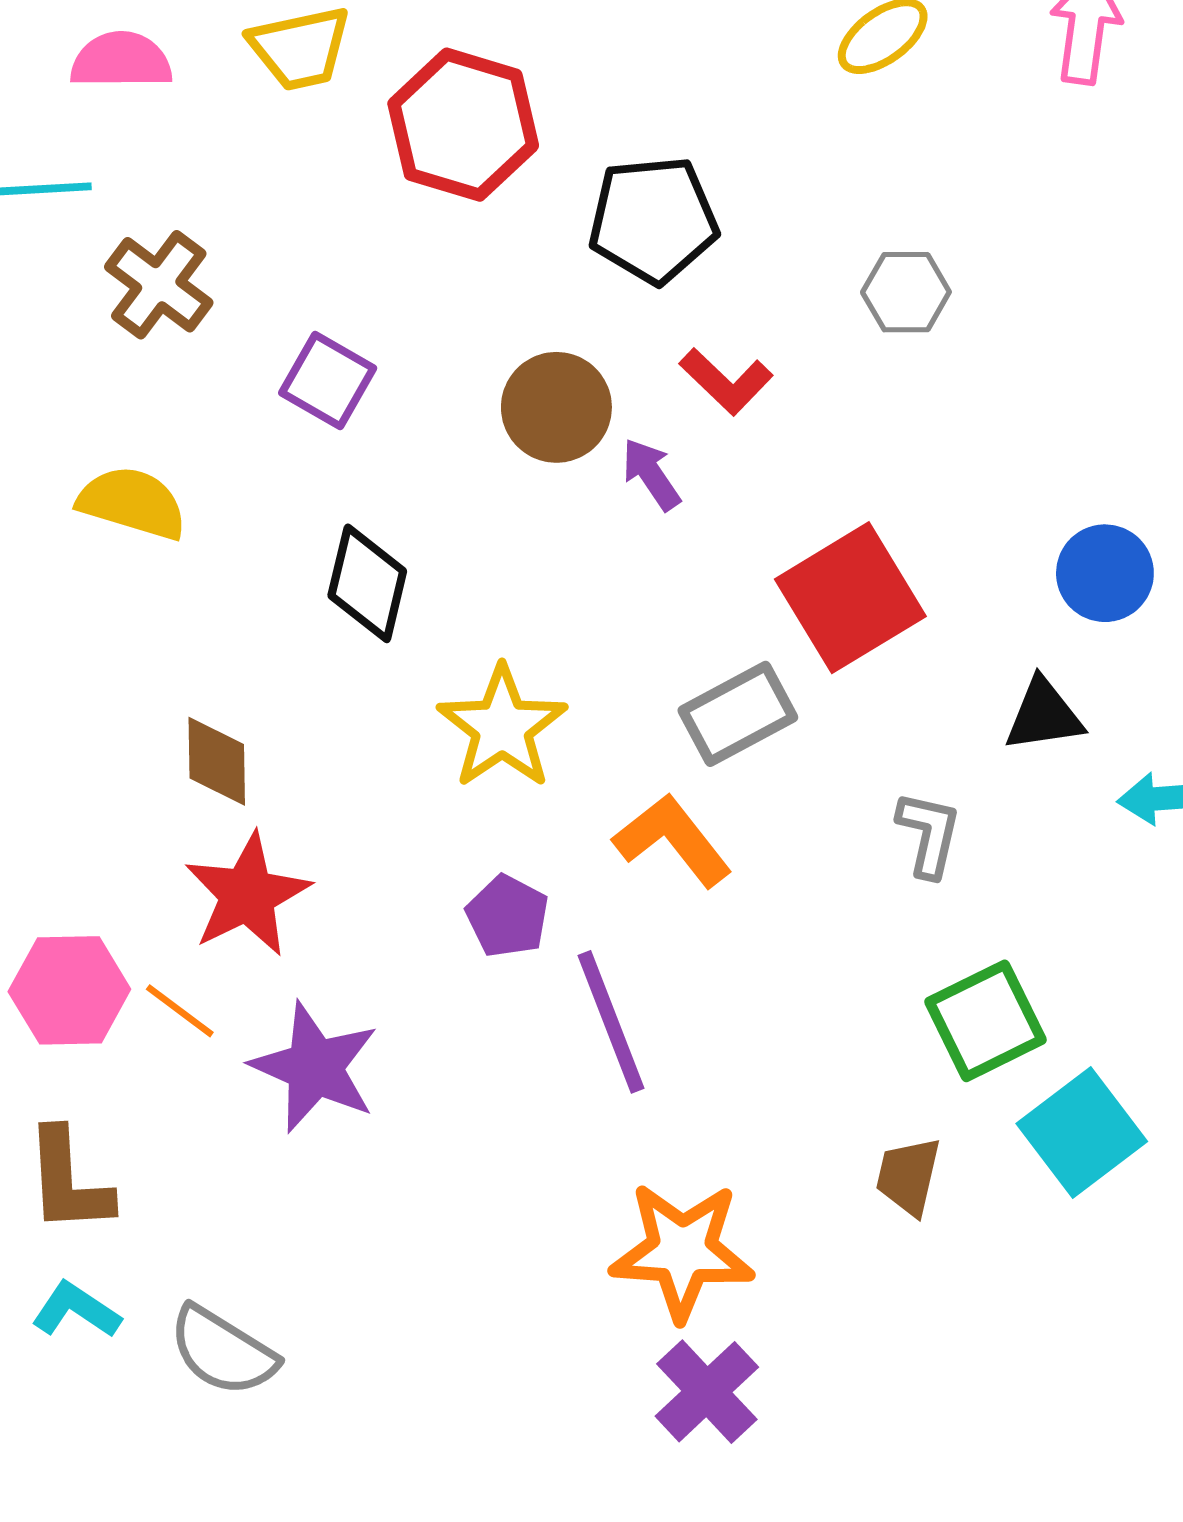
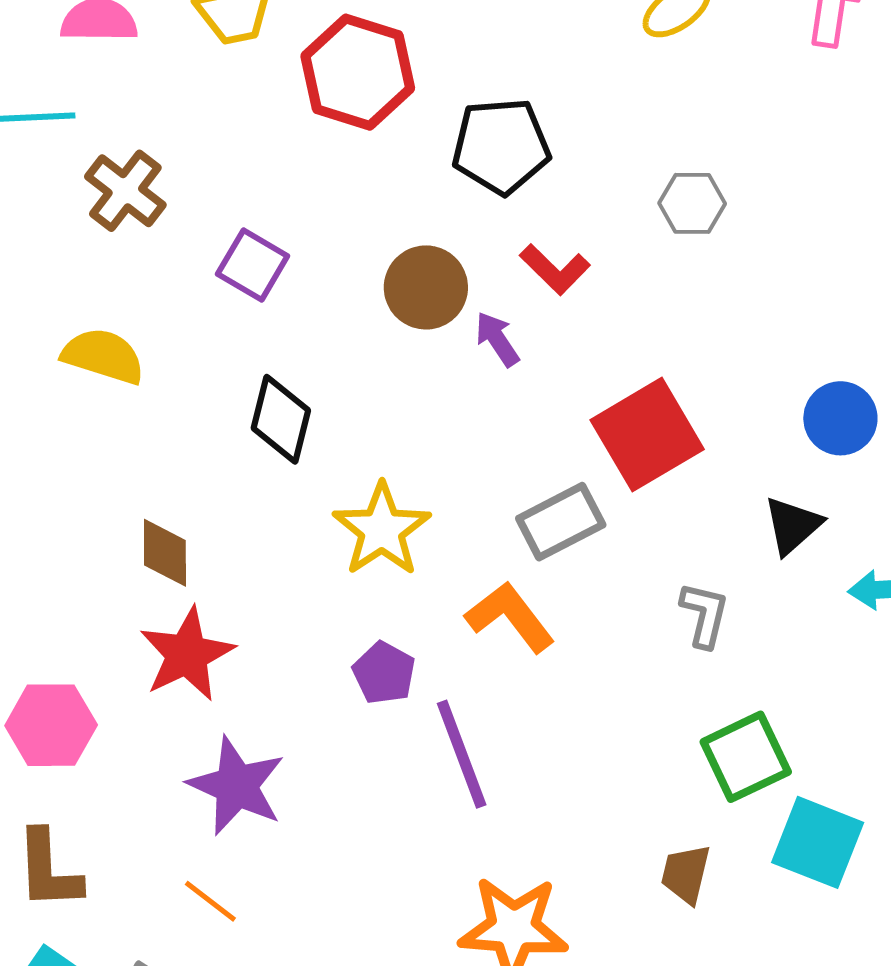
black triangle: (1044, 715) -> (793, 525), turned -34
orange line: (180, 1011) -> (210, 901), moved
cyan square: (1082, 1133) -> (818, 842), turned -32

